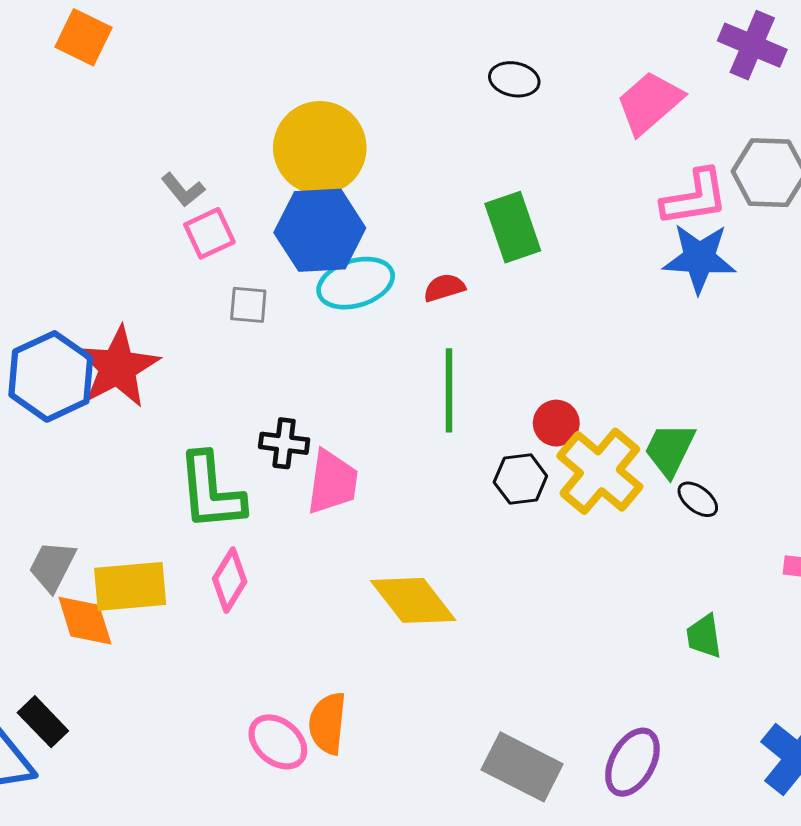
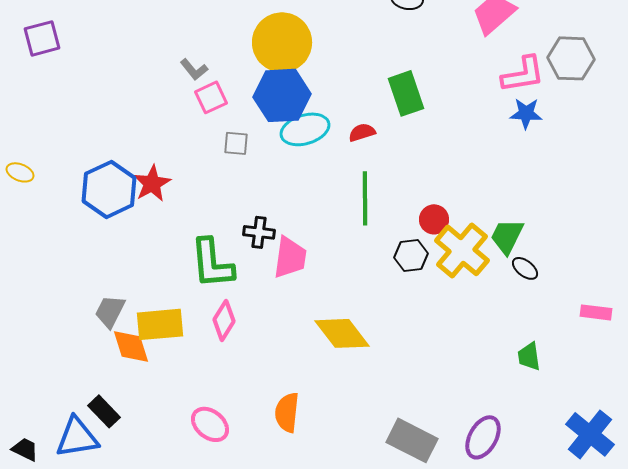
blue star: (699, 258) -> (526, 113), size x0.7
red star: (118, 367) -> (152, 183), size x0.7
pink ellipse: (278, 742) -> (210, 424), moved

